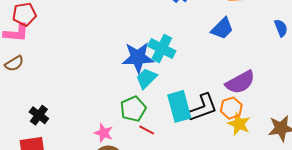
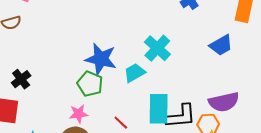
blue star: (138, 57) -> (101, 59), moved
green pentagon: (133, 109) -> (90, 84), moved, turned 30
pink star: (104, 133) -> (79, 114), turned 30

